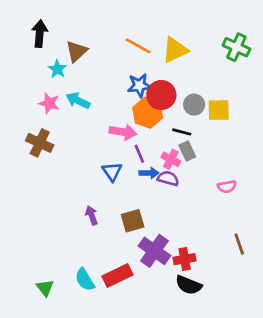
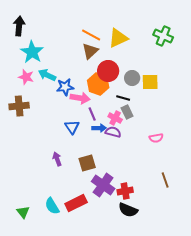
brown triangle: (77, 51) -> (90, 51), moved
cyan star: (57, 69) -> (32, 52), size x1.6
blue star: (139, 85) -> (65, 87), moved
brown cross: (40, 143) -> (19, 106), turned -30

